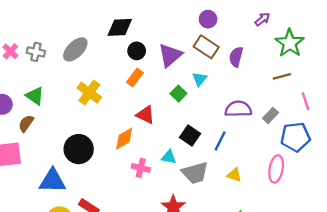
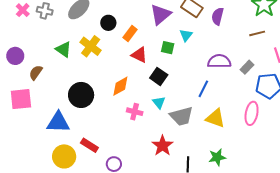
black circle: (137, 51) -> (108, 23), moved
green square: (178, 94) -> (168, 48), turned -32
green triangle: (35, 96) -> (63, 49), moved
red triangle: (145, 115) -> (139, 55), moved
black square: (190, 136) -> (159, 76), moved
cyan triangle: (169, 157) -> (159, 102), turned 40
yellow triangle: (234, 175) -> (215, 118), size x1.5

